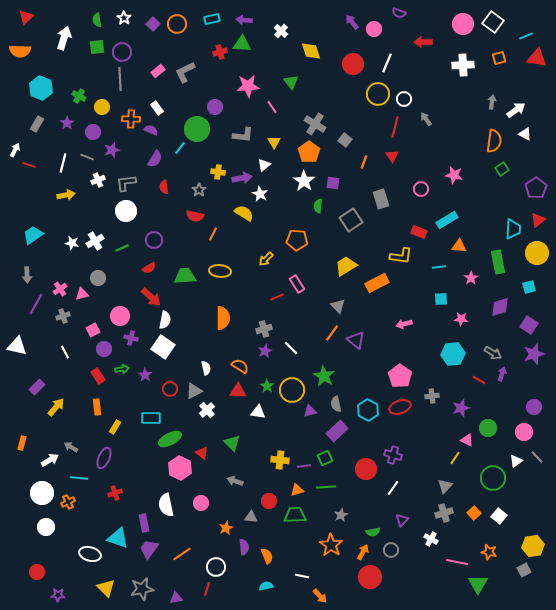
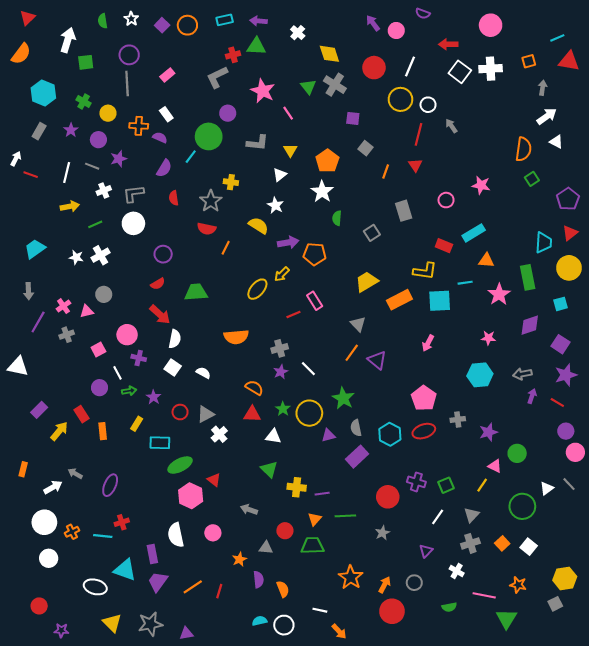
white square: (493, 22) -> (460, 72), moved
green square: (97, 47) -> (86, 62), moved
orange semicircle: (20, 51) -> (21, 54), turned -55
gray L-shape: (185, 72) -> (217, 77), moved
pink star: (248, 86) -> (263, 91), turned 30
gray arrow: (492, 102) -> (542, 88), moved
gray cross: (315, 124) -> (335, 85), moved
purple arrow: (242, 178) -> (288, 242), moved
purple square: (333, 183) -> (353, 118), moved
gray star: (199, 190) -> (211, 201), size x1.5
gray square: (351, 220) -> (372, 233), size x0.7
green line: (122, 248) -> (95, 224), moved
yellow ellipse: (220, 271) -> (257, 289), moved, turned -55
pink star: (471, 278) -> (499, 294), size x1.5
cyan square: (441, 299) -> (440, 301), moved, size x1.6
orange semicircle: (223, 318) -> (236, 337), turned 85
pink arrow: (404, 324) -> (428, 343), turned -49
white square: (163, 347) -> (173, 368), size x0.7
purple circle: (104, 349) -> (99, 388), moved
white line: (65, 352) -> (118, 373), moved
gray arrow: (493, 353) -> (522, 374), turned 138
white semicircle: (206, 368) -> (203, 373), moved, turned -48
red rectangle: (98, 376) -> (81, 414), moved
red line: (479, 380) -> (557, 402), moved
yellow rectangle: (115, 427) -> (137, 424), moved
pink circle: (524, 432) -> (575, 452), moved
green triangle: (232, 443) -> (269, 469), moved
green square: (325, 458) -> (446, 485), moved
cyan line: (79, 478) -> (103, 536), moved
white line: (393, 488) -> (438, 517), moved
orange triangle: (297, 490) -> (315, 519), turned -32
gray star: (341, 515) -> (382, 533), moved
green semicircle: (373, 532) -> (449, 607), moved
white circle: (216, 567) -> (284, 625), moved
cyan semicircle: (266, 586) -> (260, 621), moved
red line: (207, 589) -> (219, 591), moved

